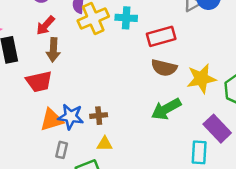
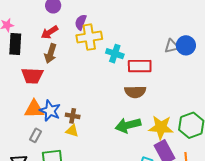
cyan cross: (126, 18) -> (115, 54), moved
brown semicircle: (164, 68) -> (135, 92), turned -30
yellow star: (201, 79) -> (161, 127), moved
yellow triangle: (105, 144) -> (72, 131), moved

